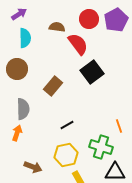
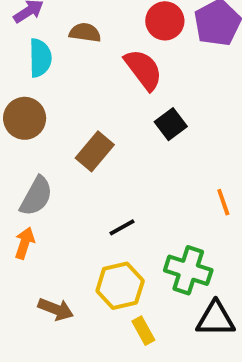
brown semicircle: (57, 27) -> (85, 33), moved
black square: (92, 72) -> (171, 124), size x0.7
gray semicircle: (23, 109) -> (36, 196), turned 30
orange line: (119, 126) -> (223, 202), moved

